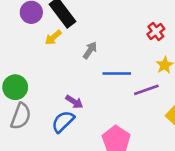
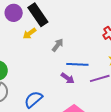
purple arrow: (74, 102) -> (68, 78), moved

